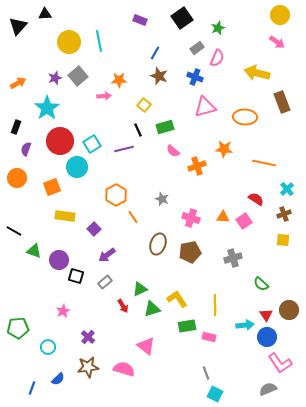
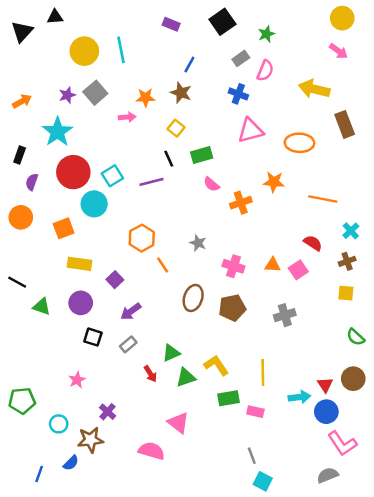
brown star: (159, 76) -> (181, 93), moved
purple circle: (59, 260) -> (81, 303), moved
green semicircle: (261, 284) -> (356, 337), moved
brown star: (88, 367) -> (90, 440), moved

